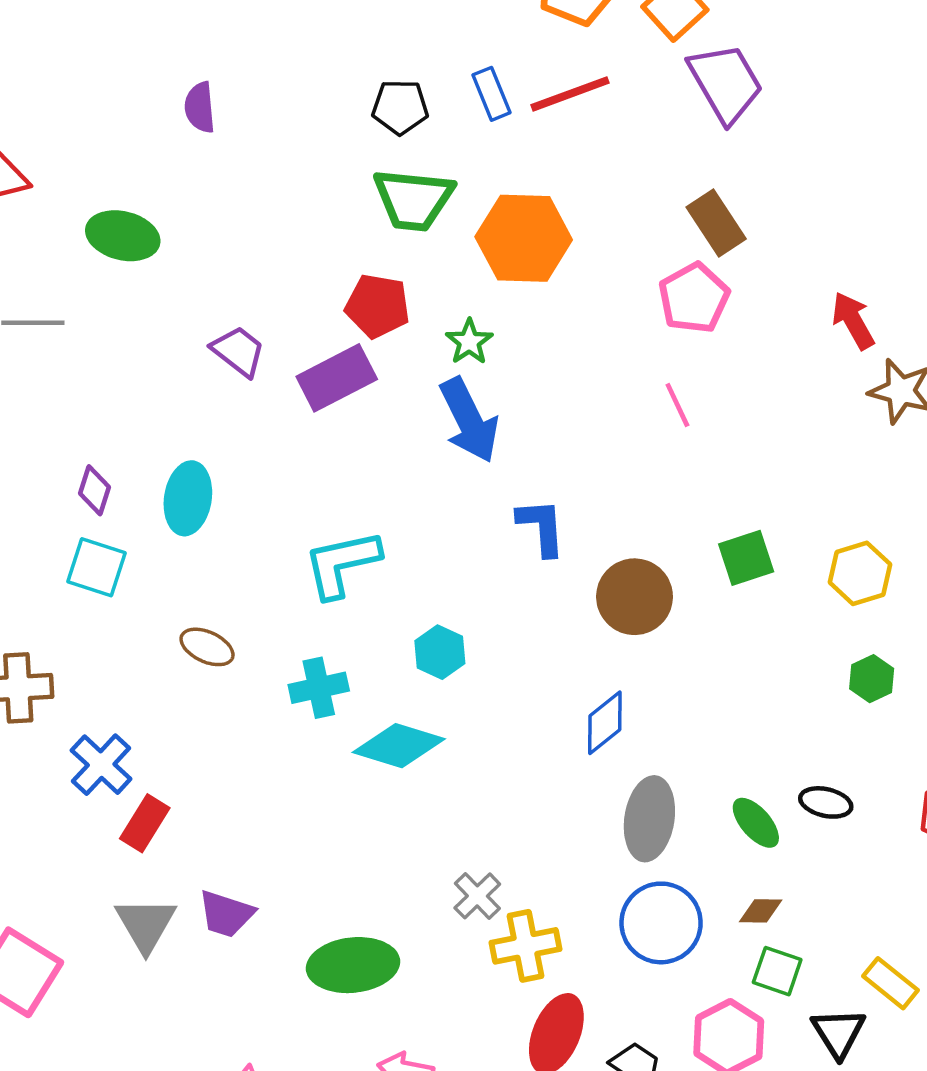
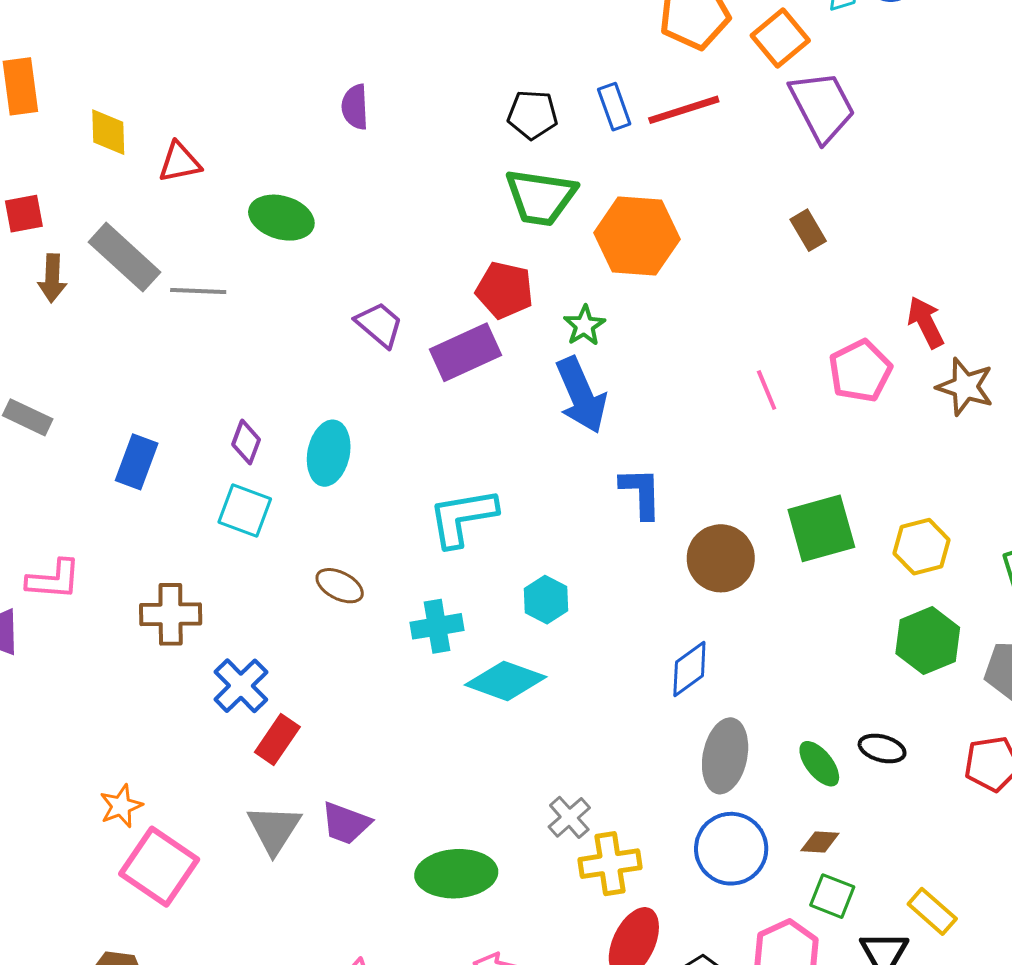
brown rectangle: (716, 223) -> (808, 230), size x0.7
pink pentagon: (694, 298) -> (860, 371), moved
green square: (746, 558) -> (821, 528), size x1.4
green hexagon: (872, 679) -> (928, 641), size x1.6

